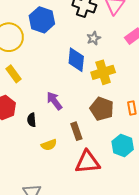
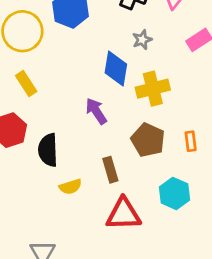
purple arrow: (54, 101) -> (96, 111), moved
black semicircle: (32, 120) -> (48, 150), size x1.6

